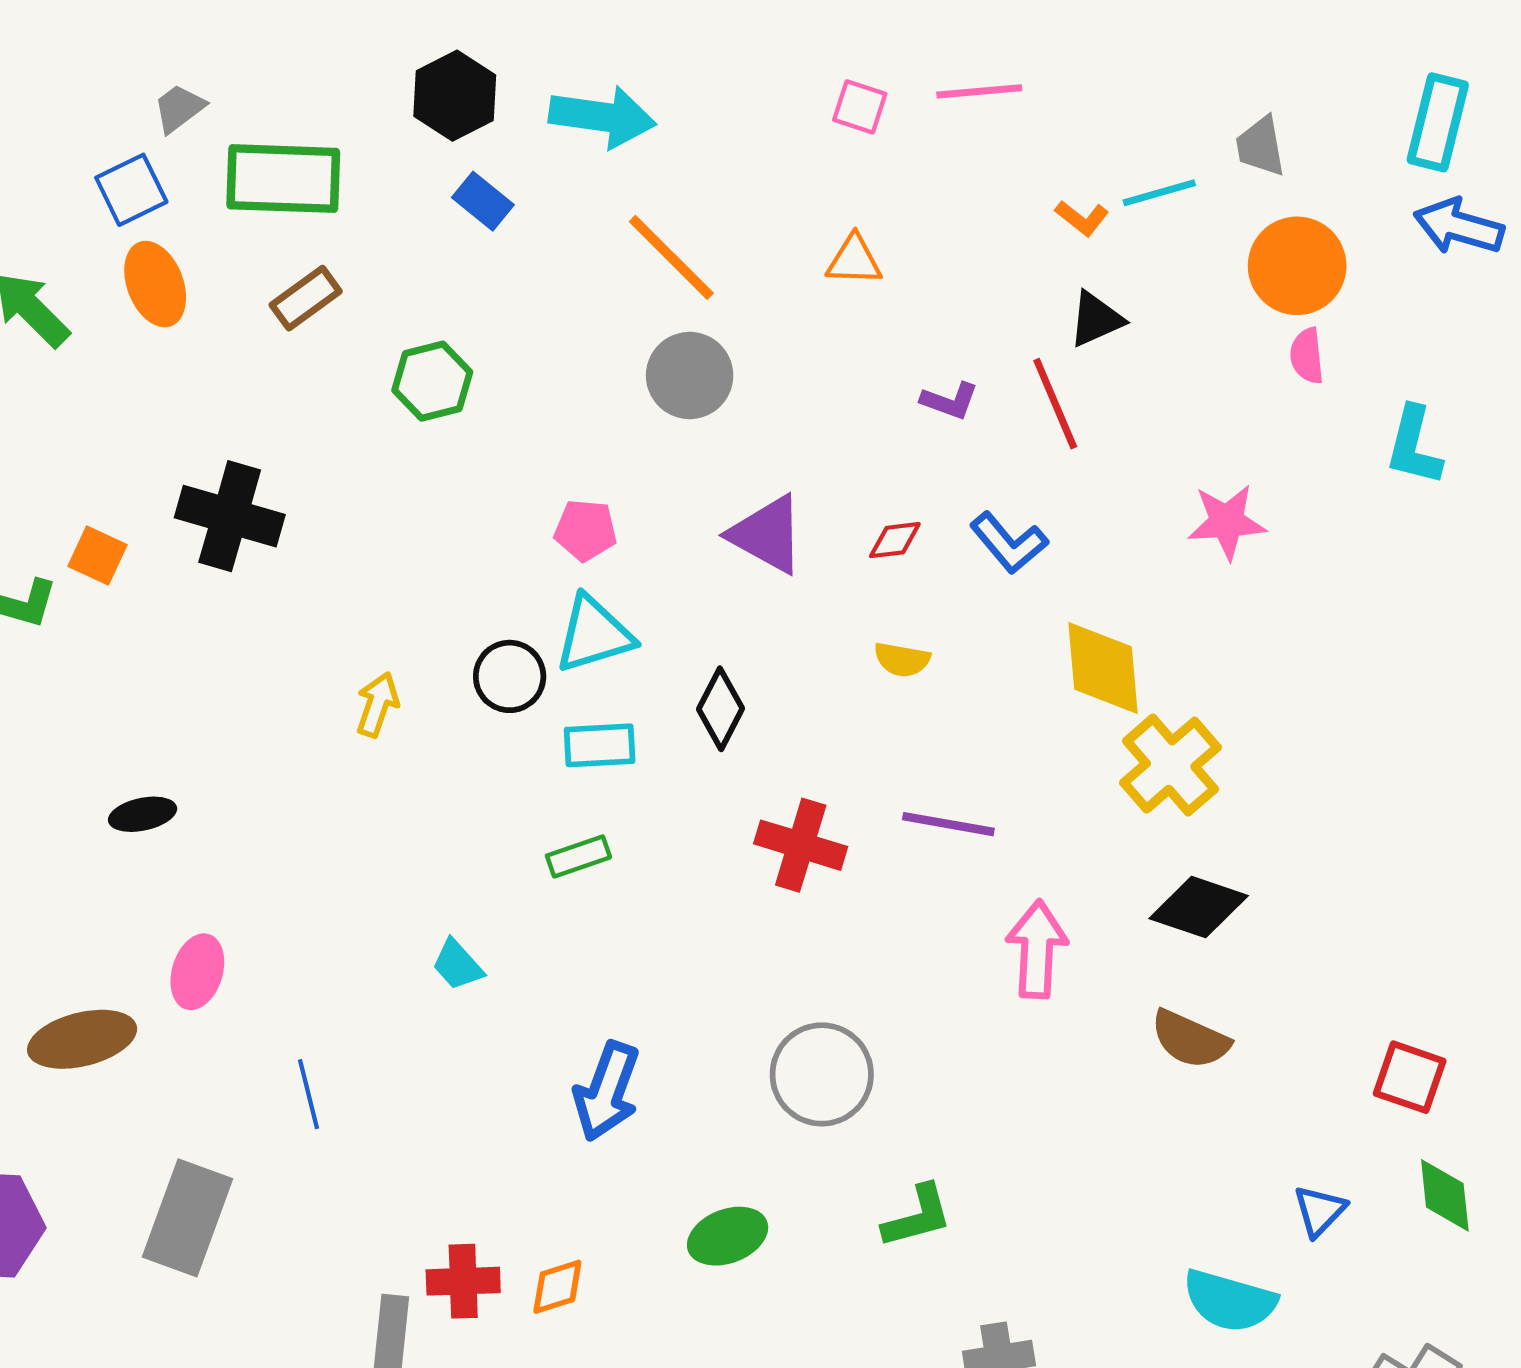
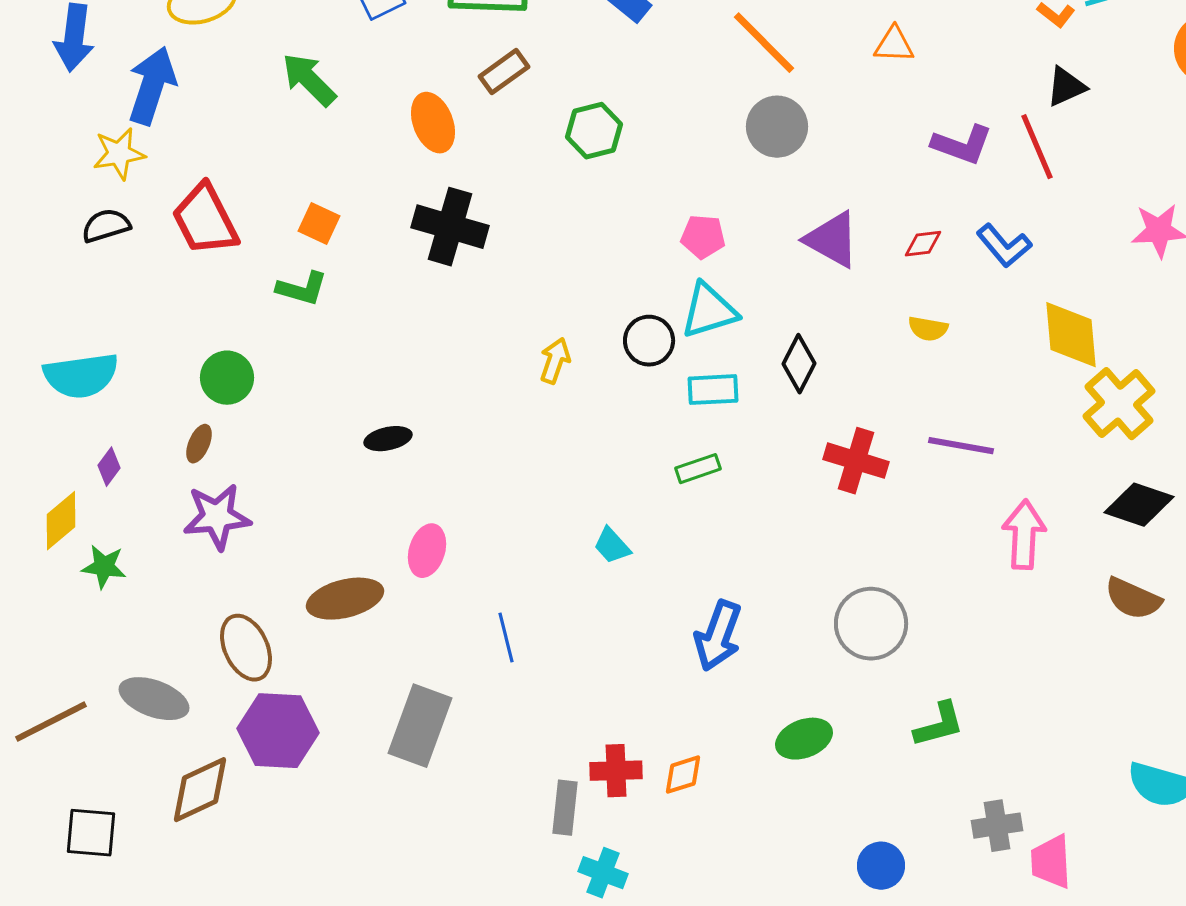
orange ellipse: (155, 284) -> (433, 123), moved
purple L-shape: (950, 401) -> (962, 145), size x1.5
orange square: (98, 555) -> (319, 224), moved

